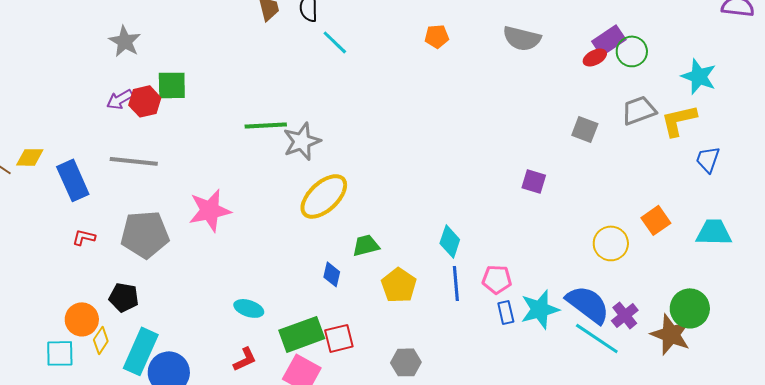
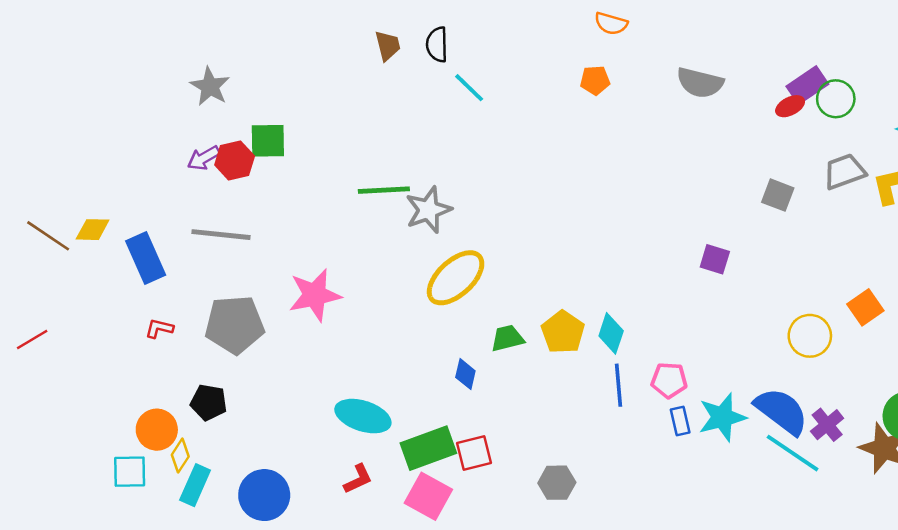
yellow pentagon: (399, 285) -> (563, 332), moved
cyan ellipse: (249, 308) -> (363, 416), size x1.5
cyan rectangle: (141, 351) -> (195, 485), moved, size x0.7

